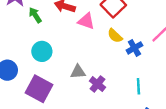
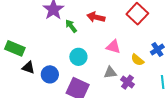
pink triangle: (86, 21) -> (113, 47), moved
yellow semicircle: (115, 36) -> (137, 60), moved

